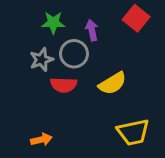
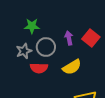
red square: (136, 18) -> (91, 38), moved
purple arrow: (92, 30) -> (69, 38), moved

